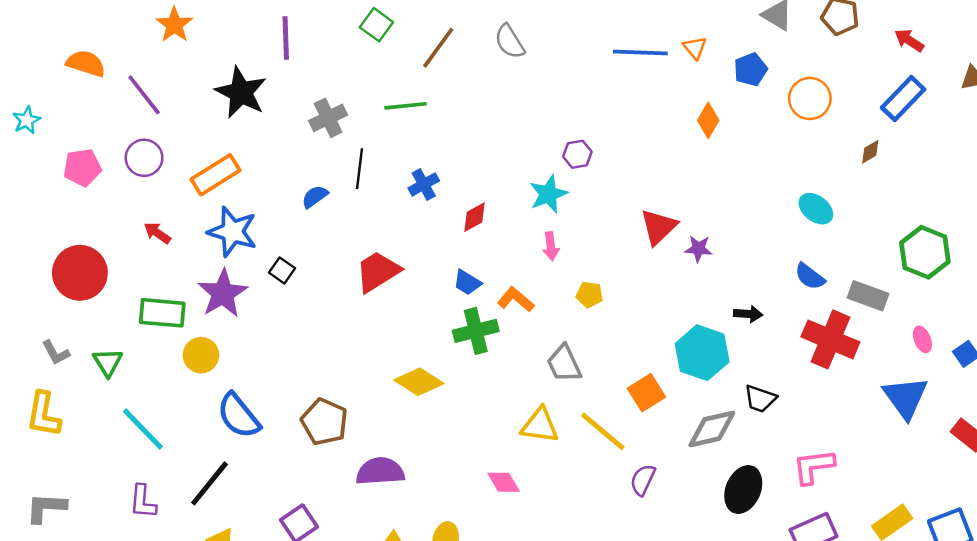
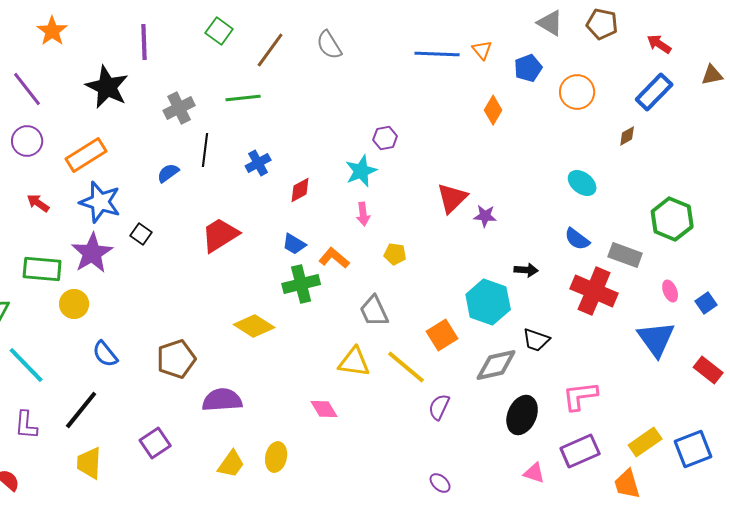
blue semicircle: (238, 416) -> (105, 354), size x0.7
brown pentagon: (324, 422) -> (176, 359), turned 30

